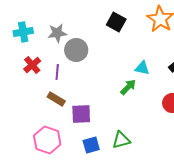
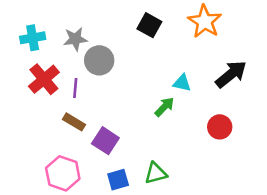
red cross: (32, 65) -> (44, 79), size x1.4
purple square: (81, 114) -> (105, 141), turned 35

